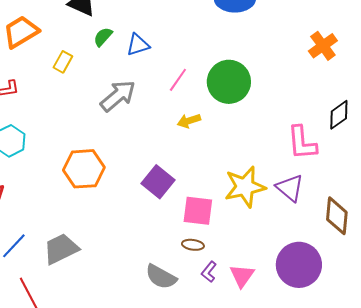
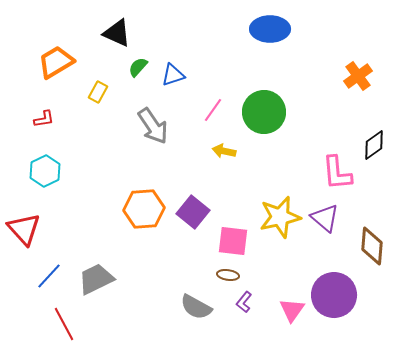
gray arrow: (118, 96) -> (153, 126), turned 96
yellow arrow: (189, 121) -> (224, 151), turned 30
orange hexagon: (84, 169) -> (144, 209), moved
pink triangle: (242, 276) -> (292, 310), moved

